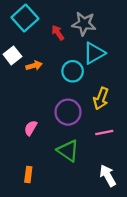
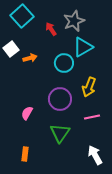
gray star: (84, 24) -> (74, 21), turned -30
green triangle: (68, 151) -> (60, 133), turned 30

